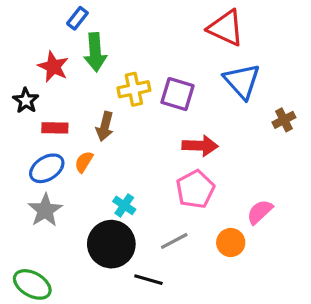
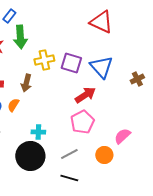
blue triangle: (242, 81) -> (101, 67), moved
red arrow: (200, 146) -> (85, 95), turned -35
cyan cross: (124, 205) -> (38, 132), turned -32
black line: (148, 280) -> (69, 178), moved

